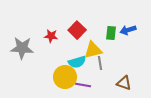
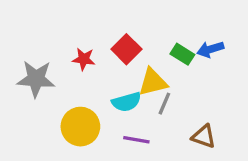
green rectangle: (111, 33) -> (182, 54), turned -64
gray line: (100, 63) -> (164, 104), turned 32
yellow circle: (65, 77) -> (80, 127), moved

